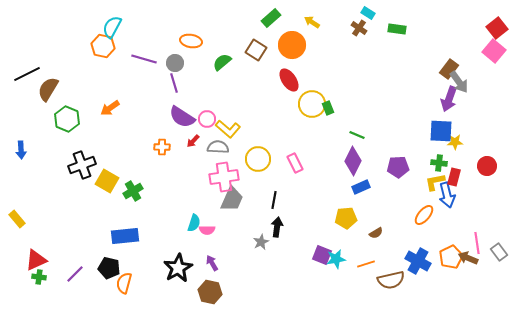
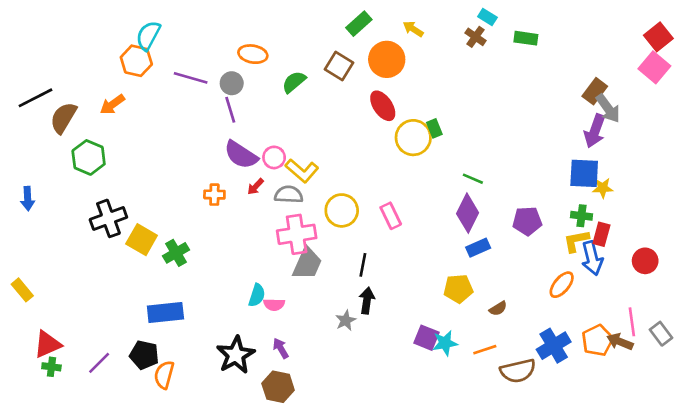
orange arrow: (110, 108) -> (112, 104), moved
green rectangle: (328, 108) -> (434, 128), moved
red circle: (487, 166) -> (645, 261), moved
blue cross: (418, 261) -> (554, 346), turned 30

